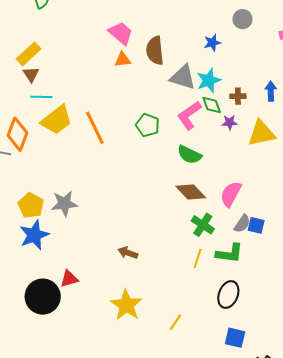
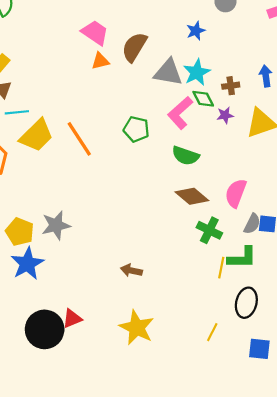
brown semicircle: (155, 51) -> (134, 47), turned 44
yellow line: (198, 258) -> (221, 268), moved
red triangle: (69, 279) -> (72, 319), moved
yellow line: (176, 322) -> (212, 332), moved

